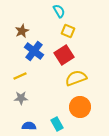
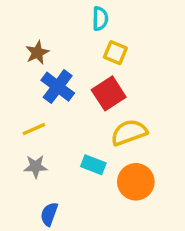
cyan semicircle: (59, 11) -> (100, 19), turned 32
cyan rectangle: (57, 124) -> (93, 165), moved, turned -40
blue semicircle: (29, 126) -> (49, 214), turned -72

